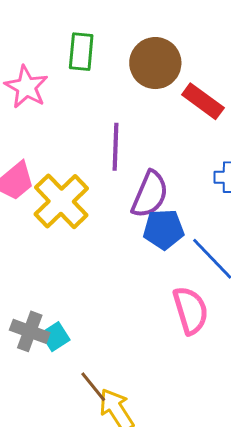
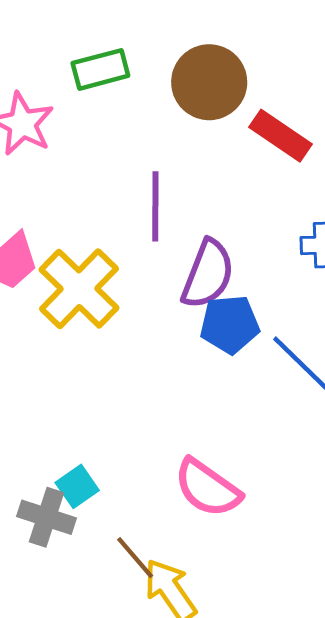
green rectangle: (81, 52) -> (100, 69), turned 72
pink semicircle: (191, 310) -> (207, 488), moved, turned 144
gray cross: (30, 331) -> (46, 517), moved

